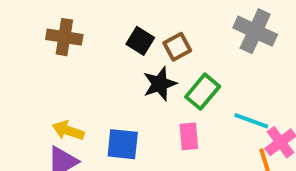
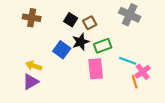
green rectangle: (203, 92) -> (103, 46), turned 30
pink rectangle: (189, 136) -> (96, 69), size x1.5
blue square: (123, 144) -> (62, 50), moved, turned 30

